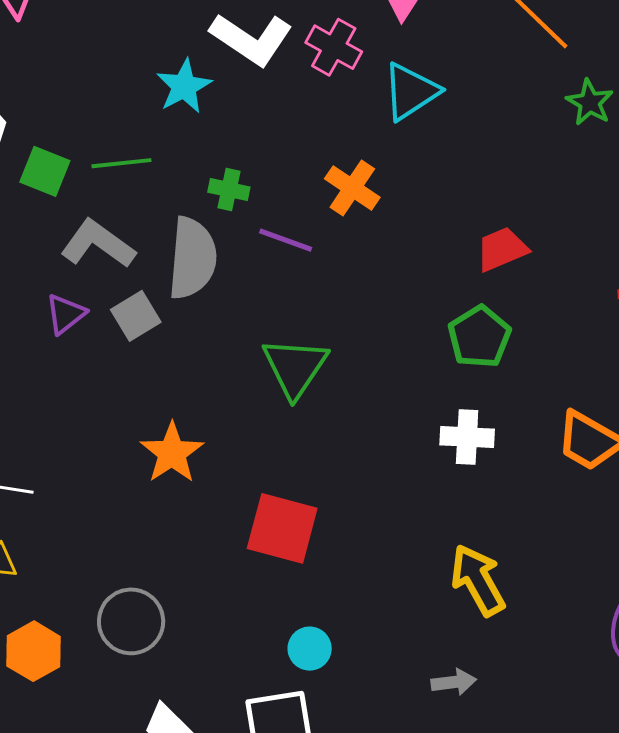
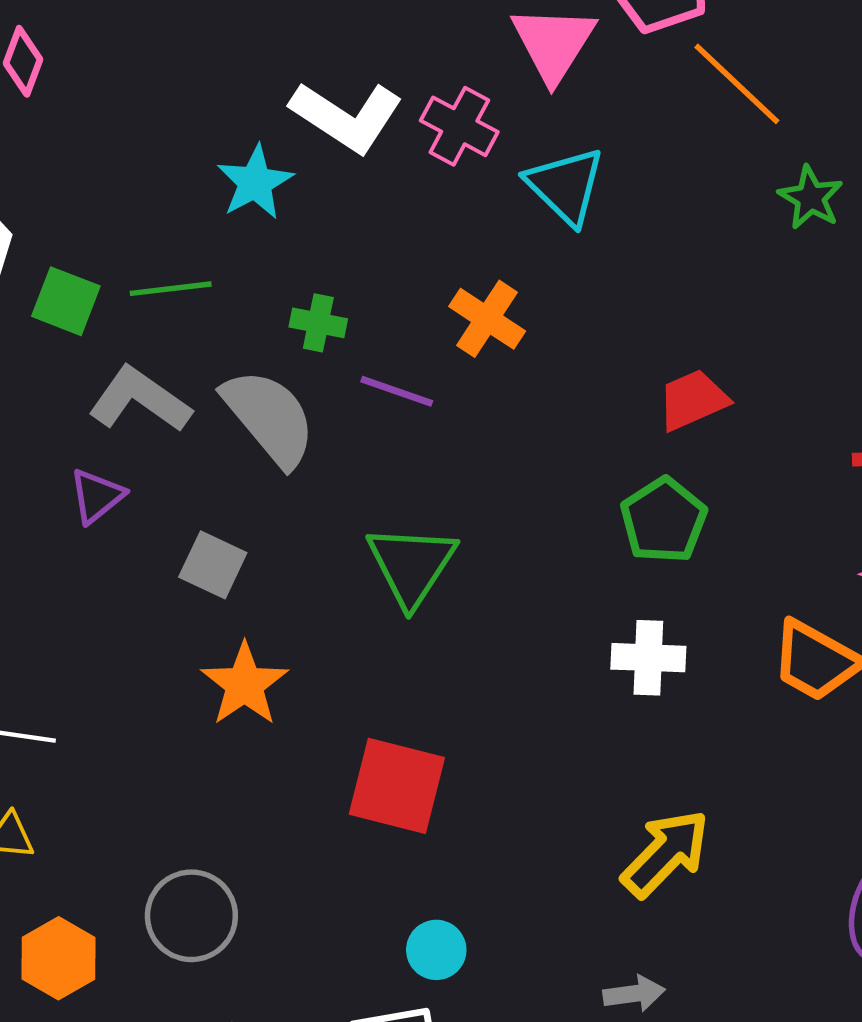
cyan triangle: (411, 92) -> (565, 186), turned -42
gray semicircle: (192, 258) -> (269, 417), turned -44
gray square: (136, 316) -> (213, 565), moved, turned -33
yellow arrow: (478, 580) -> (666, 853), turned 74

